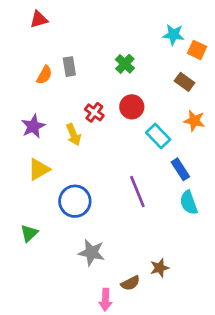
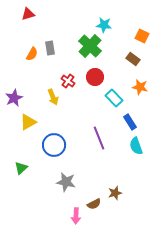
cyan star: (173, 35) -> (104, 25), moved
green cross: (125, 64) -> (90, 46), size x1.6
purple star: (33, 126) -> (14, 98), moved

